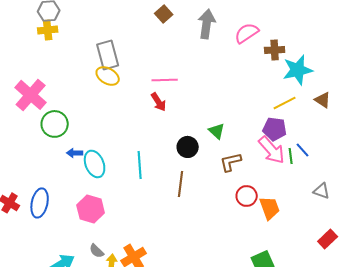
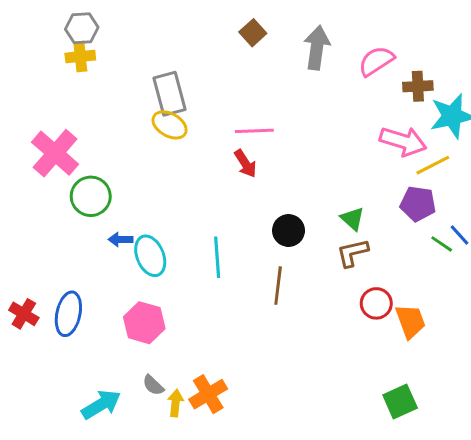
green triangle: (217, 131) -> (352, 219), moved
pink arrow: (272, 150) -> (403, 141), moved, turned -32
green line: (291, 156) -> (442, 244), turned -49

